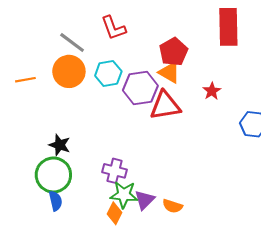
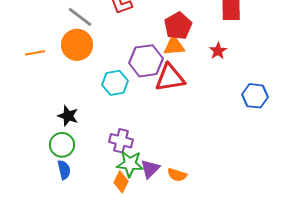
orange triangle: (169, 72) -> (174, 46), turned -35
cyan hexagon: (108, 74) -> (115, 83), moved
red star: (212, 91) -> (218, 51), moved
green circle: (53, 175) -> (62, 145), size x0.7

